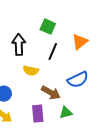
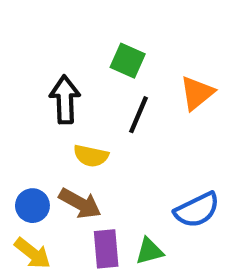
blue semicircle: (78, 80) -> (197, 210), moved
brown arrow: (51, 93) -> (80, 203), moved
green triangle: (66, 113) -> (149, 251), moved

